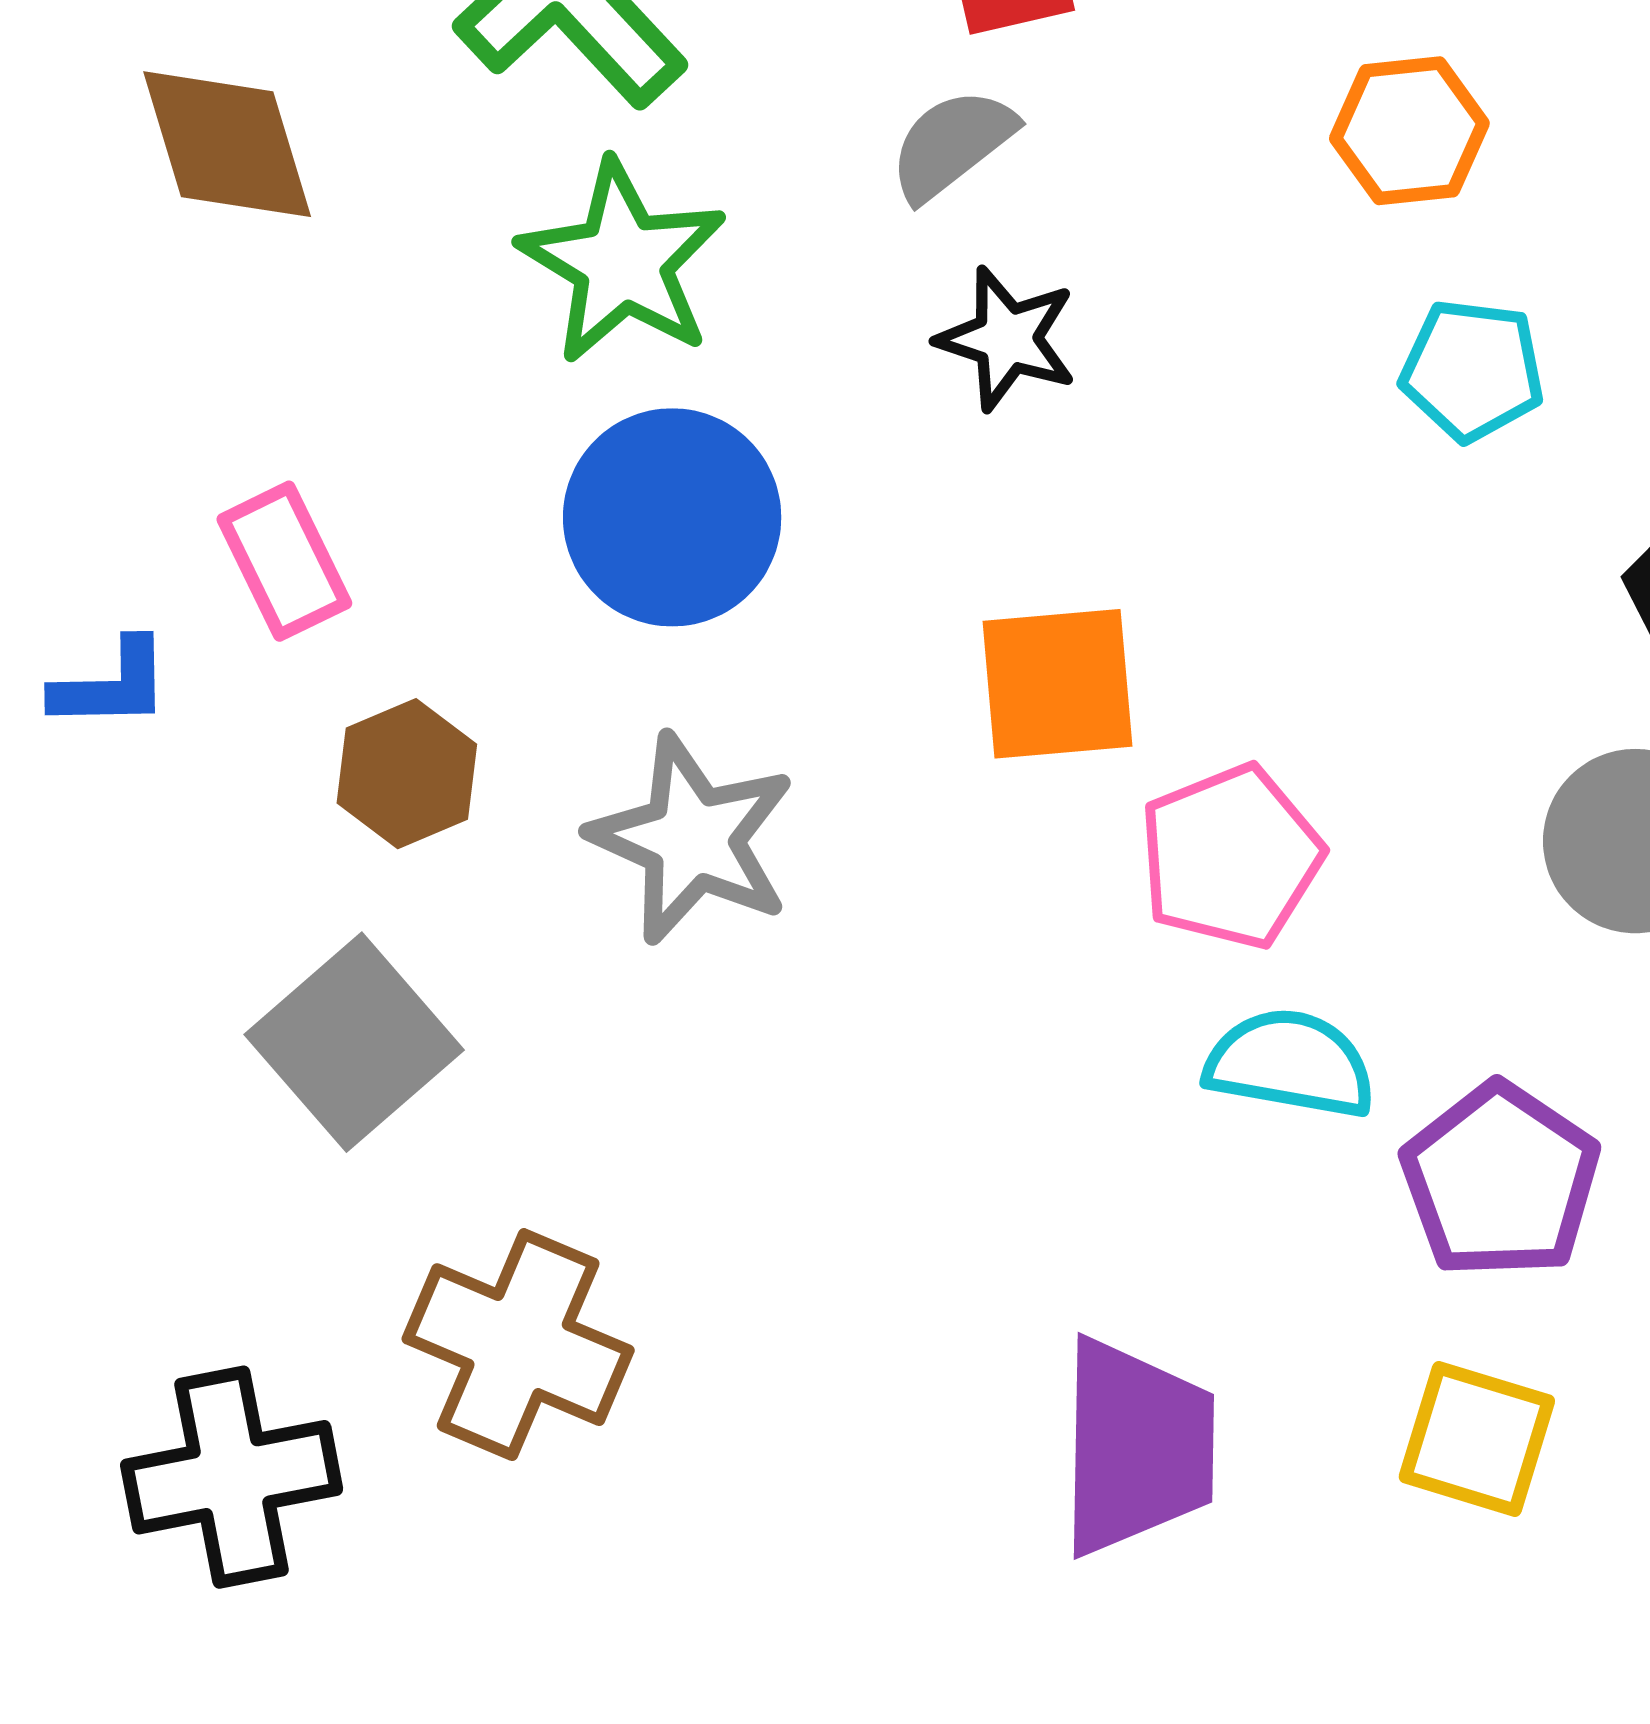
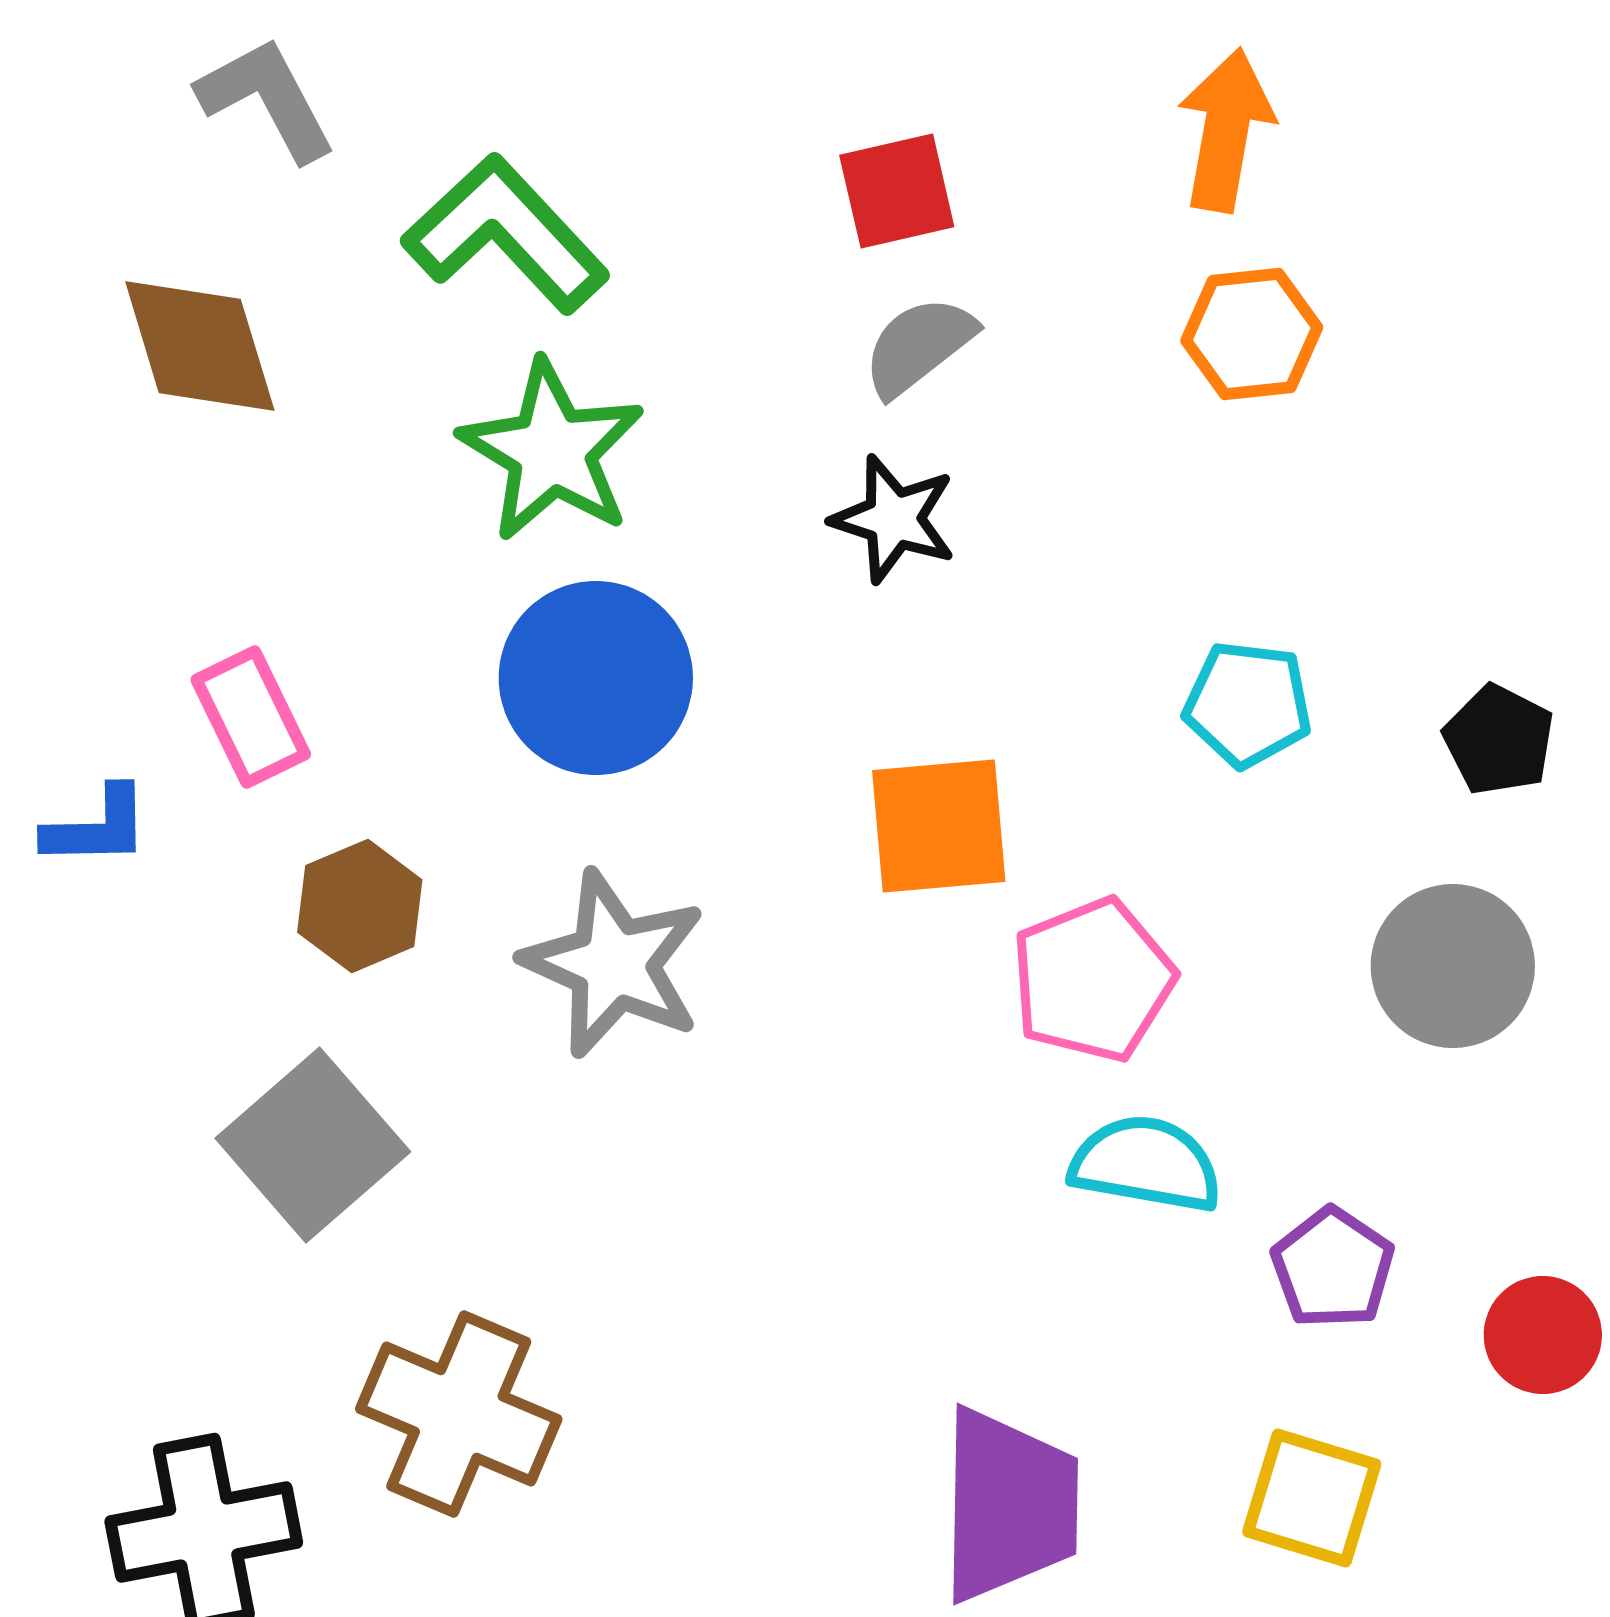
gray semicircle: (952, 144) -> (919, 346), moved
cyan pentagon: (1472, 370) -> (1248, 704), moved
purple pentagon: (1500, 1180) -> (1333, 1268), size x0.7

